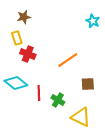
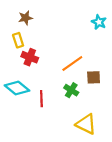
brown square: (88, 84) -> (94, 77), moved
green cross: (58, 100) -> (71, 90), moved

